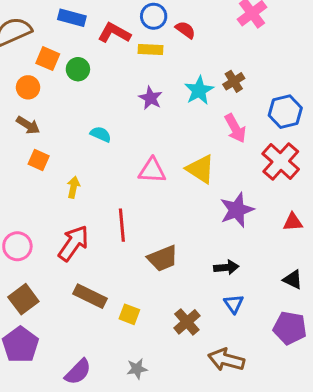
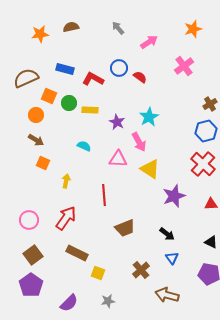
yellow rectangle: (151, 50) -> (90, 110), moved
brown cross: (234, 81) -> (210, 104), moved
pink arrow: (235, 128) -> (139, 142), moved
pink triangle: (152, 171) -> (118, 159), moved
red line: (122, 225) -> (104, 195), moved
black arrow: (226, 267) -> (167, 234), turned 42
yellow square: (129, 314) -> (98, 273), moved

